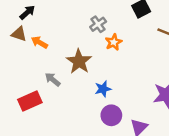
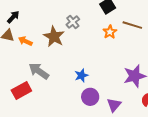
orange star: (114, 42) -> (110, 32), moved
brown star: (79, 61) -> (54, 37), moved
gray arrow: (53, 79) -> (39, 71), size x1.5

